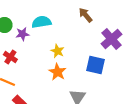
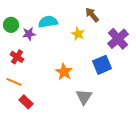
yellow star: (57, 51) -> (78, 34), moved
blue square: (95, 65) -> (102, 65), turned -36

